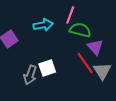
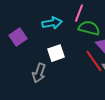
white square: (47, 68) -> (56, 53), moved

